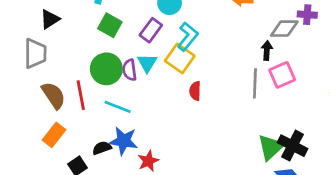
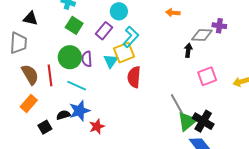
black triangle: (50, 19) -> (30, 18), turned 42
yellow square: (180, 58) -> (124, 53), turned 30
cyan triangle: (147, 63) -> (111, 61), moved
pink square: (282, 75) -> (207, 76), moved
gray line: (255, 83) -> (177, 104), moved, turned -35
red semicircle: (195, 91) -> (134, 77), size x1.5
blue star: (124, 141) -> (80, 111), turned -30

